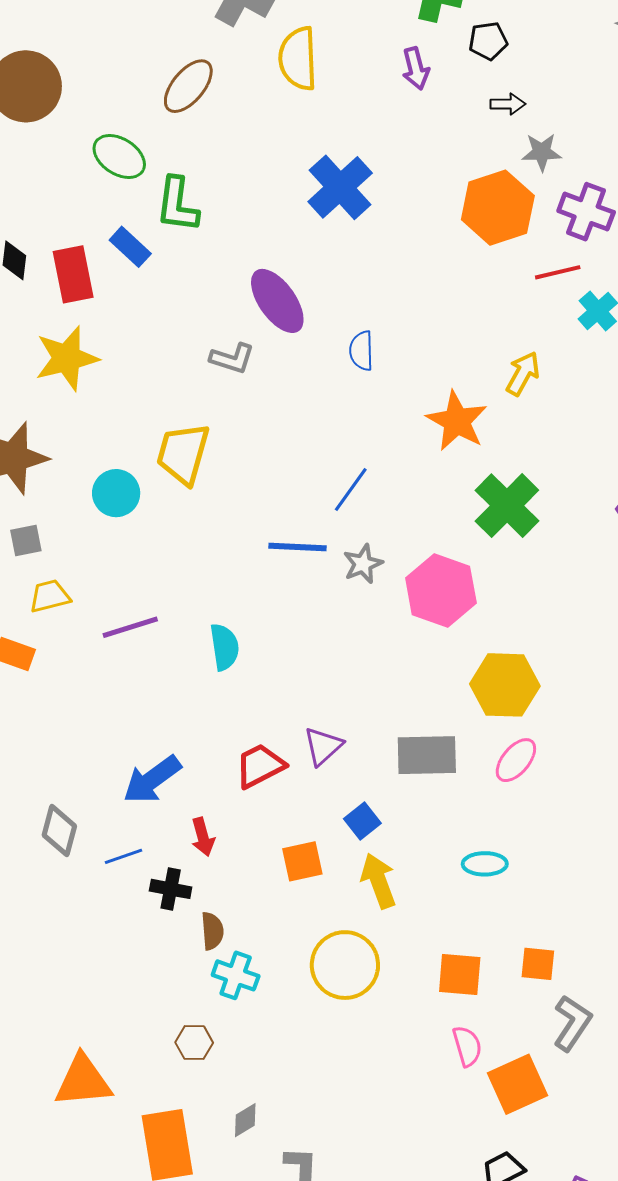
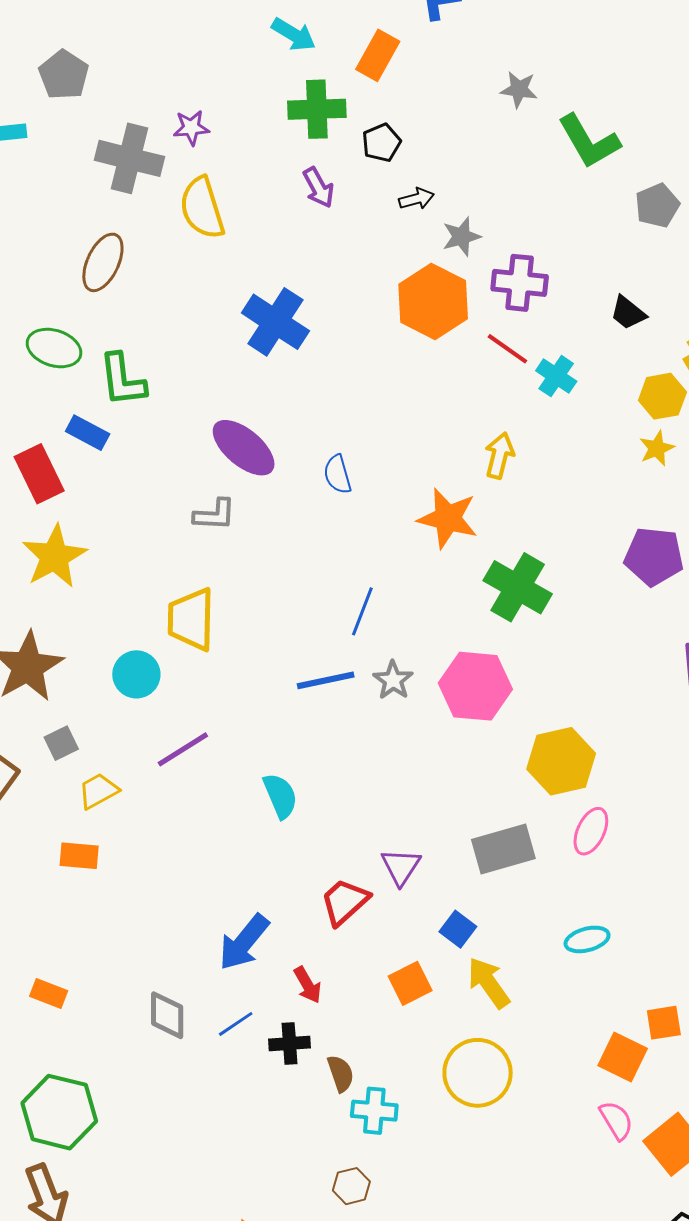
red line: (558, 272) -> (507, 349), turned 63
purple line: (130, 627) -> (183, 749), moved
orange square: (460, 974) -> (623, 1057), moved, turned 36

